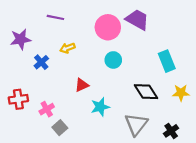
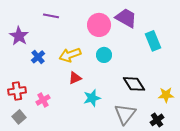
purple star: (21, 39) -> (19, 36), turned -30
yellow arrow: (67, 48) -> (70, 55), moved, size x1.5
cyan rectangle: (167, 61) -> (153, 41), moved
yellow star: (181, 93) -> (166, 95), moved
gray square: (60, 128) -> (19, 117), moved

